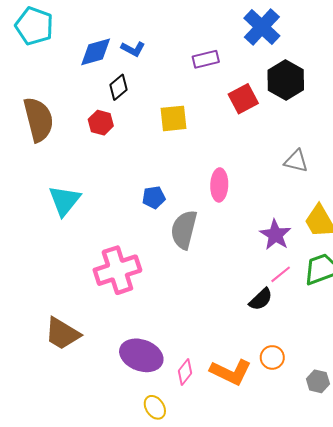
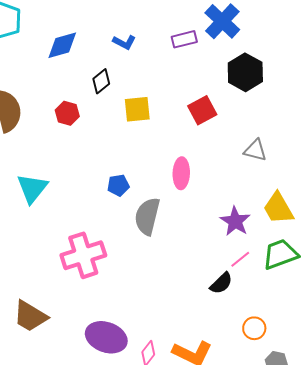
blue L-shape: (133, 49) -> (124, 42), moved
purple rectangle: (206, 59) -> (184, 39), moved
black diamond: (118, 87) -> (101, 81), moved
red square: (243, 99) -> (202, 110), moved
orange circle: (272, 357) -> (254, 328), moved

